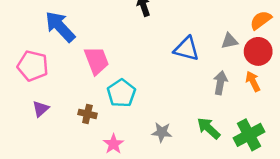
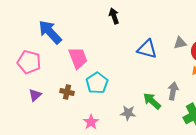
gray arrow: (220, 83) -> (173, 91), moved
brown cross: (87, 114) -> (67, 92), moved
green arrow: (209, 128) -> (152, 101), moved

